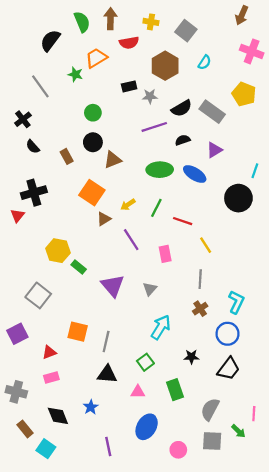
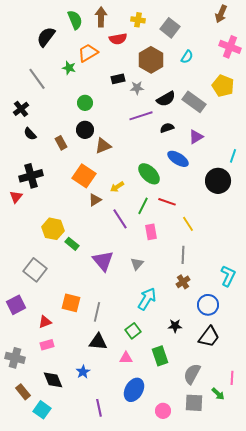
green ellipse: (160, 170) -> (149, 174), moved, turned 45
green line: (156, 208) -> (143, 206), moved
cyan L-shape: (236, 302) -> (228, 276), moved

